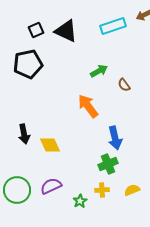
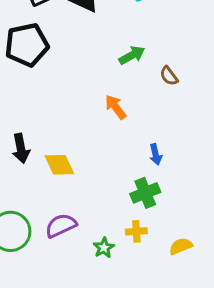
orange arrow: (88, 106) -> (116, 107), size x0.7
blue arrow: (115, 138) -> (156, 154), size x0.6
yellow semicircle: (132, 190) -> (181, 246), moved

